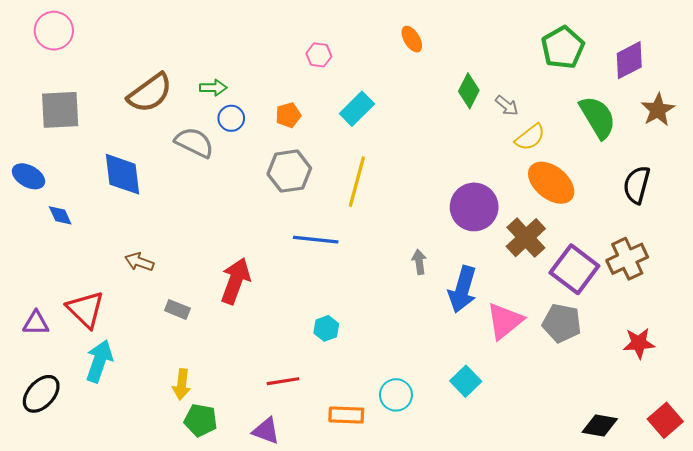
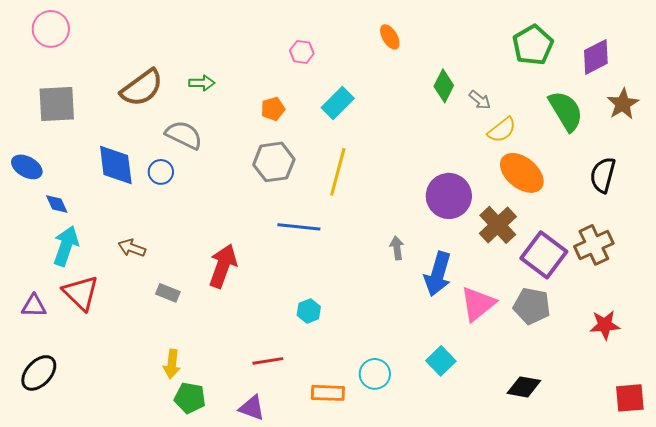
blue circle: (231, 118) -> (161, 172), moved
cyan arrow: (99, 361) -> (66, 246), moved
red square: (665, 420) -> (630, 398), turned 36
black diamond: (600, 426) -> (524, 387), moved

